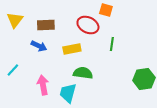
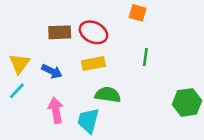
yellow triangle: (15, 20) -> (19, 64), moved
red ellipse: (88, 25) -> (93, 32), moved
blue arrow: (39, 46) -> (52, 71), moved

